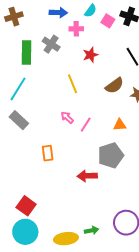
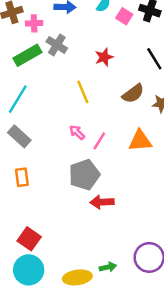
pink cross: (76, 29) -> (34, 23), moved
green rectangle: (26, 52) -> (27, 55), turned 60
orange triangle: (120, 125) -> (140, 141), size x1.5
orange rectangle: (48, 153) -> (22, 177), moved
gray pentagon: (111, 155) -> (84, 175), moved

